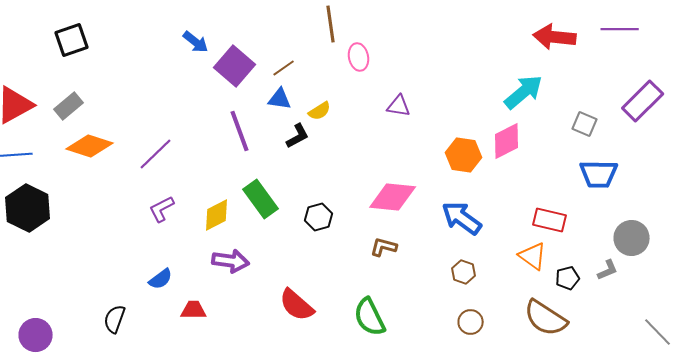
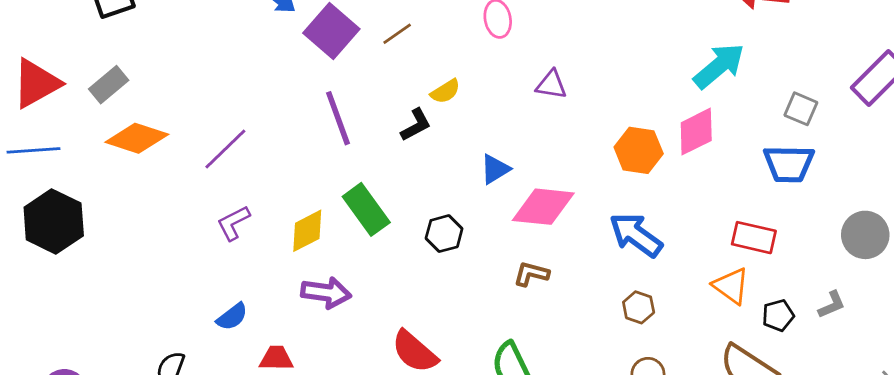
blue triangle: (280, 99) -> (495, 169), moved, turned -40
blue trapezoid: (599, 174) -> (789, 164), moved
gray circle: (632, 238) -> (865, 235), moved

